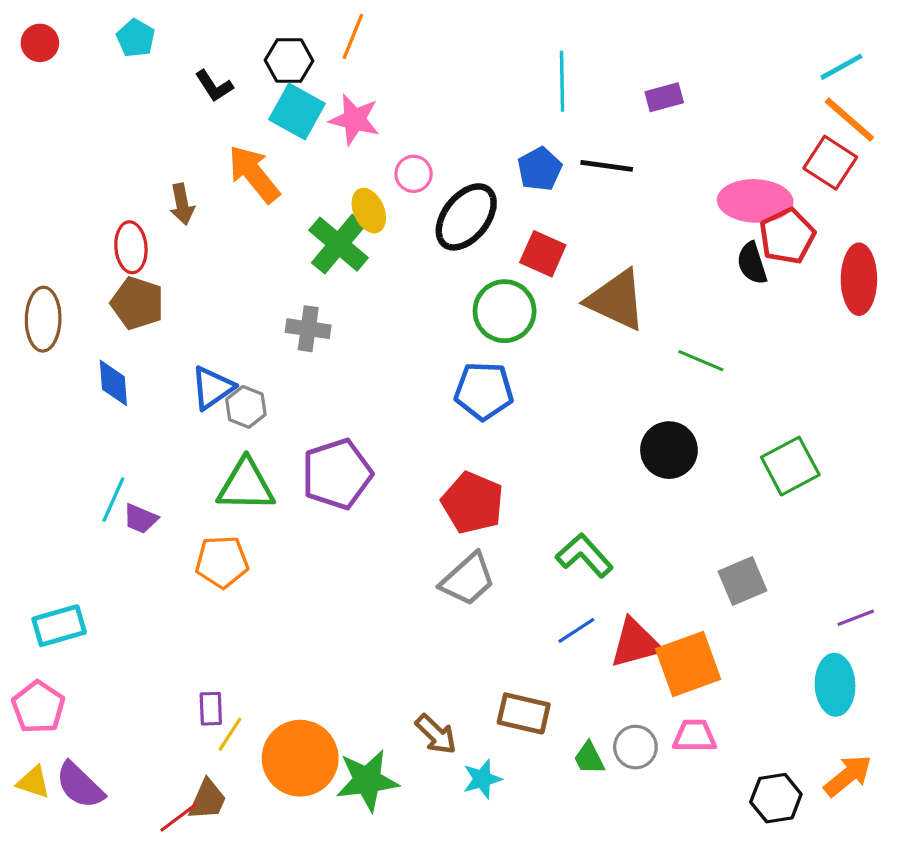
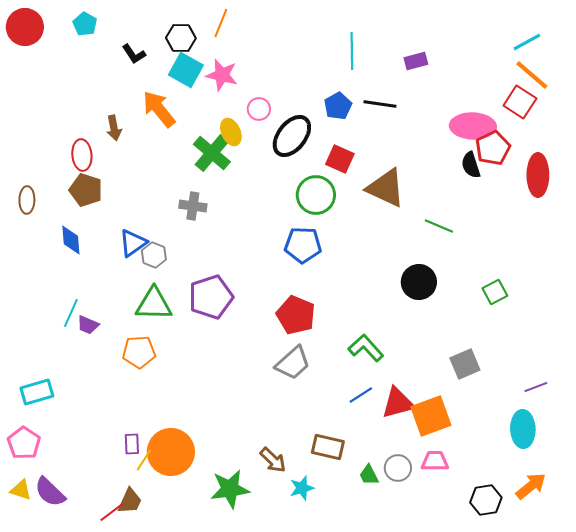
red circle: (40, 43) -> (25, 27), size x1.6
brown ellipse: (43, 319) -> (27, 200), size x0.7
green square: (790, 466) -> (495, 292), size x0.7
orange circle: (300, 758) -> (171, 452), moved

